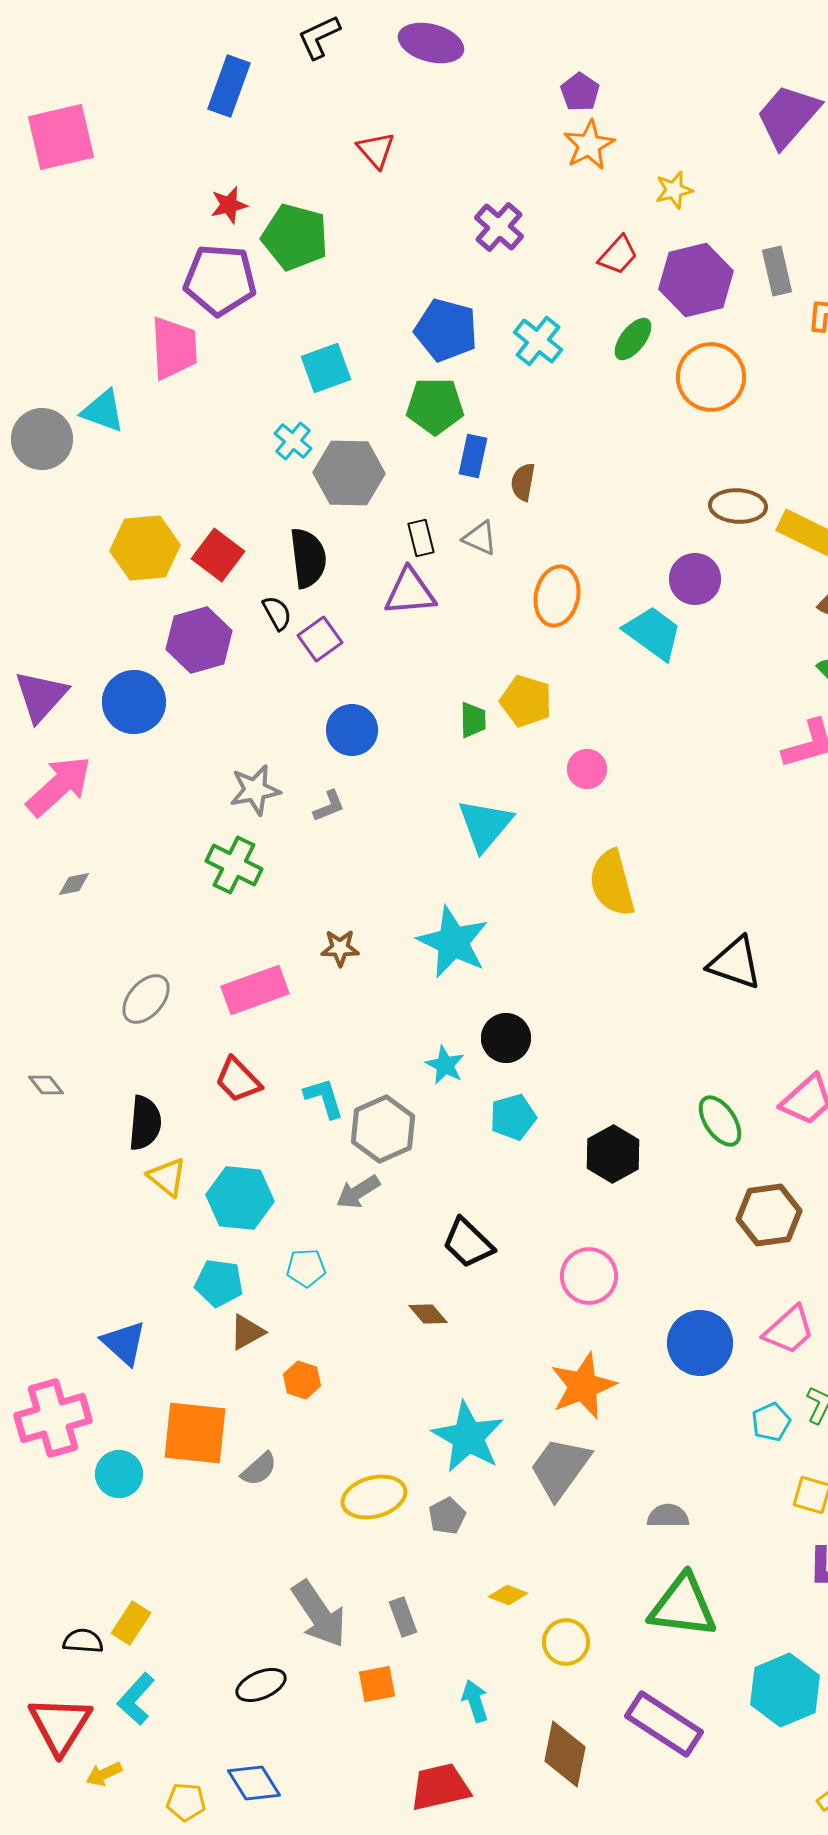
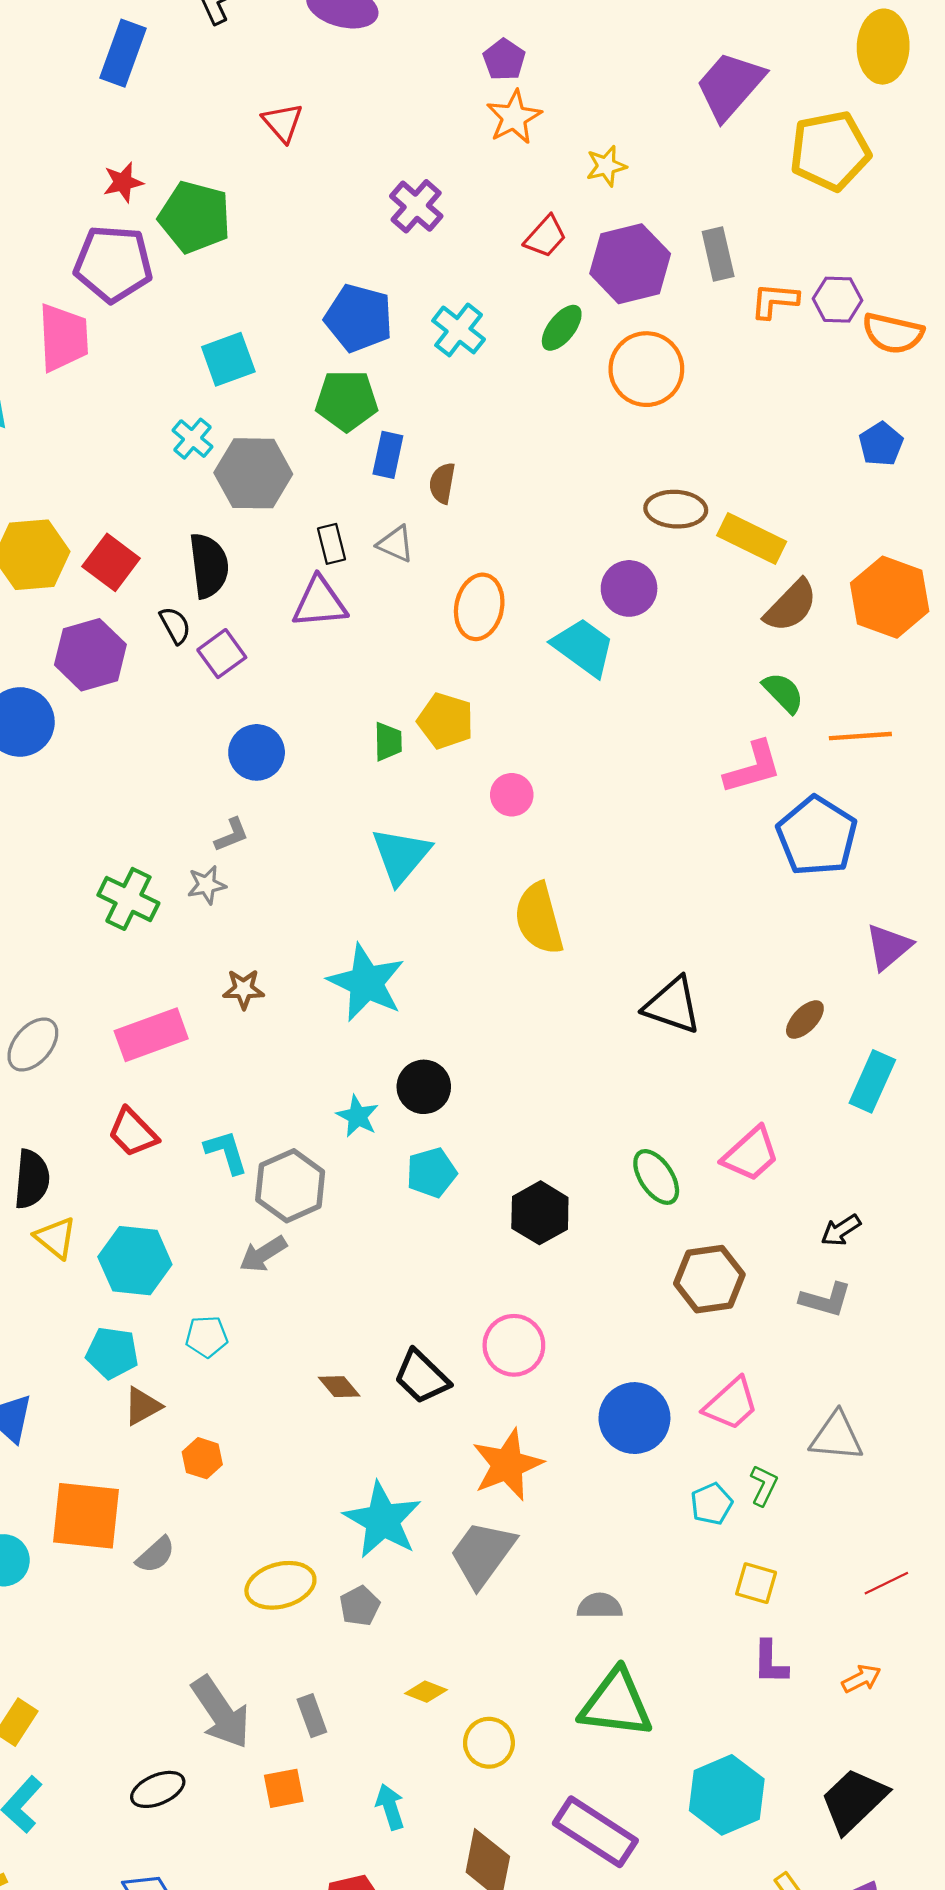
gray star: (255, 790) -> (207, 885), moved, size x0.7
black trapezoid: (468, 1243) -> (422, 1377), moved

